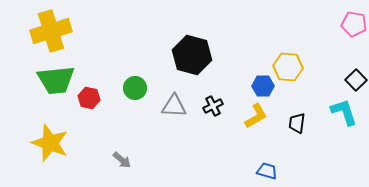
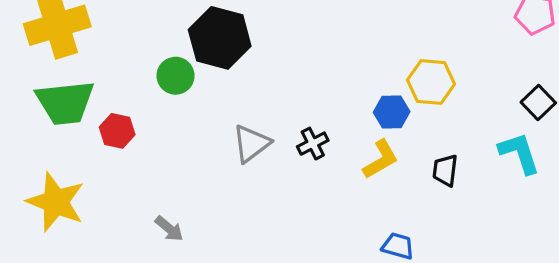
black hexagon: (192, 55) -> (220, 38), moved
green circle: (135, 88) -> (176, 76), moved
gray triangle: (174, 106) -> (251, 144), turned -40

